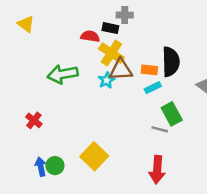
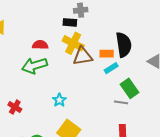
red semicircle: (90, 36) -> (40, 45), moved
cyan star: (106, 80) -> (59, 100), moved

